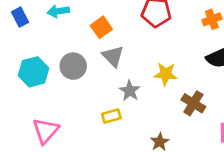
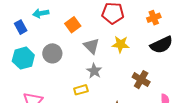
blue rectangle: (20, 17) -> (21, 27), moved
gray triangle: (113, 56) -> (91, 46), moved
yellow star: (166, 74) -> (120, 44), moved

